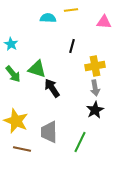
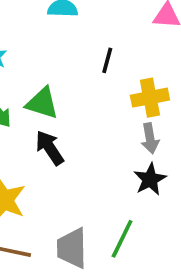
black arrow: (52, 88) -> (50, 148), moved
gray trapezoid: (49, 132) -> (72, 248), moved

